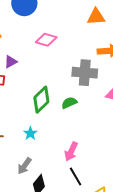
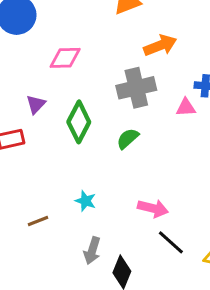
purple triangle: (11, 62) -> (36, 104), moved
green diamond: (41, 100) -> (79, 122), moved
pink arrow: (71, 152) -> (153, 208), turned -84

